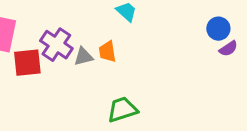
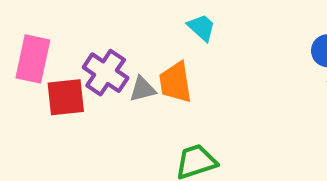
orange trapezoid: (107, 52) -> (175, 82), size x1.4

